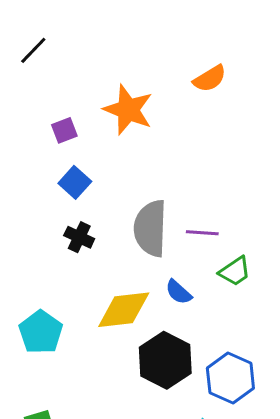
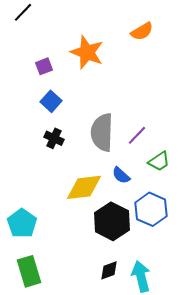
purple line: (202, 233) -> (137, 135), turned -50
cyan pentagon: (41, 332) -> (22, 223), moved
blue hexagon: (230, 378) -> (151, 209), moved

